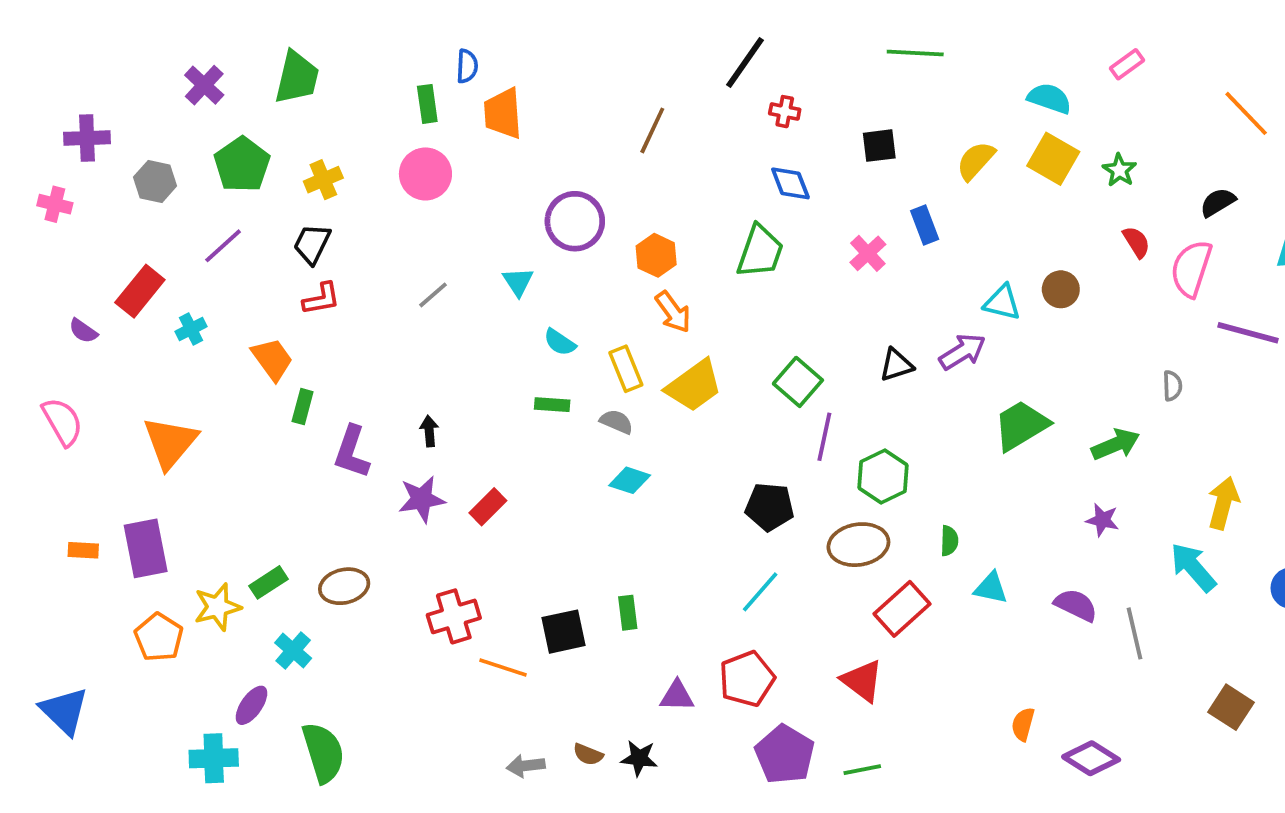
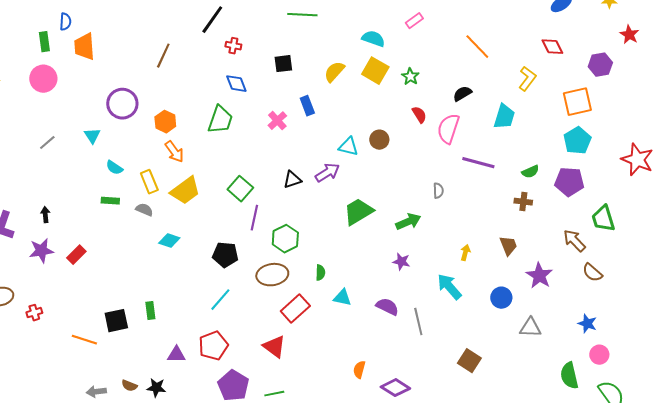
cyan diamond: (630, 480) -> (169, 241), moved
yellow arrow: (1223, 503) -> (465, 253), size x0.6
red cross: (454, 616) -> (34, 313), moved, size x0.6

